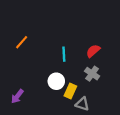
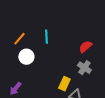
cyan line: (64, 54) -> (46, 37), moved
white circle: (56, 81) -> (26, 57), moved

